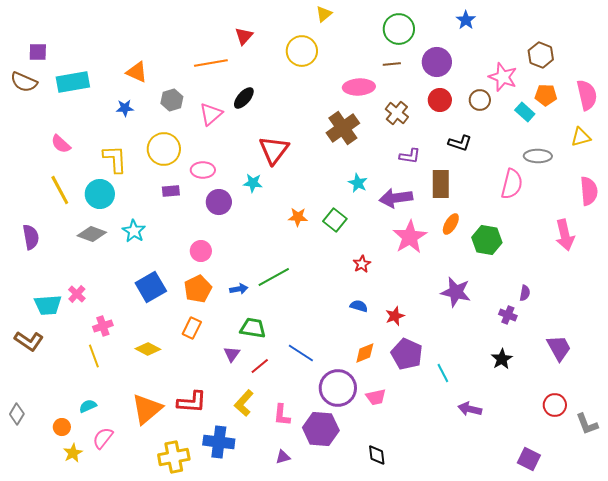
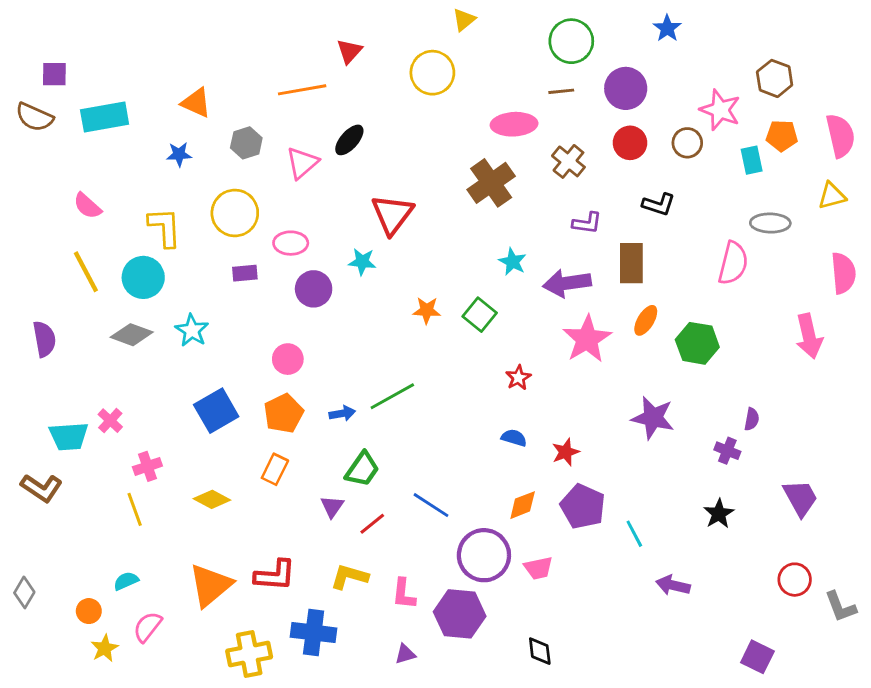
cyan rectangle: (525, 112) -> (752, 160), turned 36
green trapezoid: (253, 328) -> (362, 469), turned 116
yellow L-shape: (244, 403) -> (349, 577), turned 64

